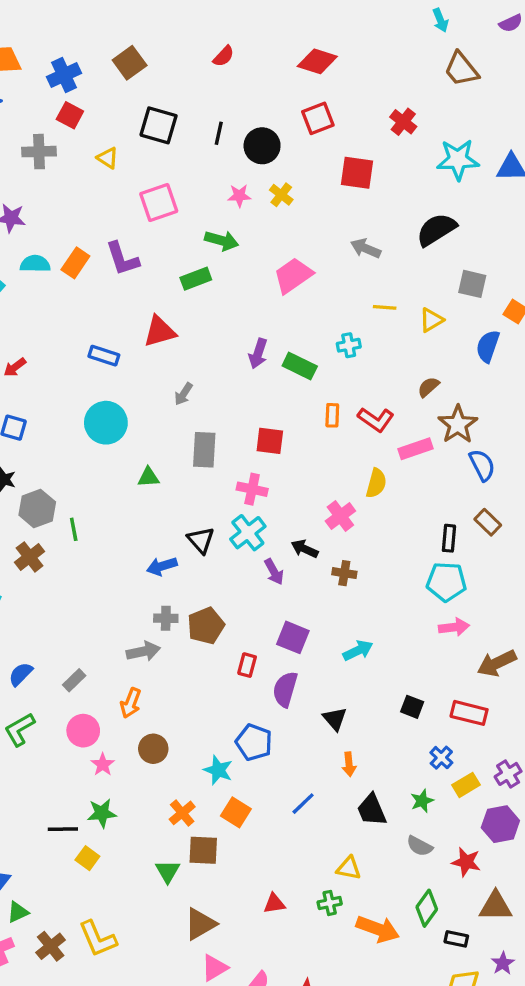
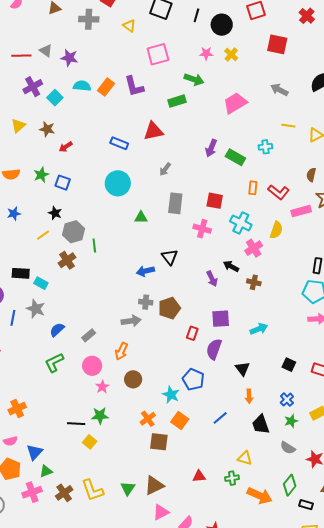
brown semicircle: (428, 387) -> (311, 175), turned -40
cyan cross: (248, 533) -> (241, 223), moved, turned -30
purple square: (293, 637) -> (221, 319), turned -30
blue cross: (441, 758) -> (287, 400), moved
green triangle: (168, 871) -> (128, 488), moved

